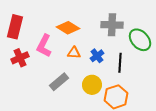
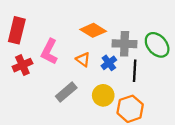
gray cross: (112, 25) -> (125, 44), moved
orange diamond: (68, 28) -> (93, 30), moved
orange triangle: (74, 53) -> (83, 59), turned 32

